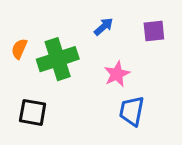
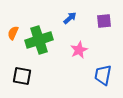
blue trapezoid: (132, 111) -> (103, 75), moved

